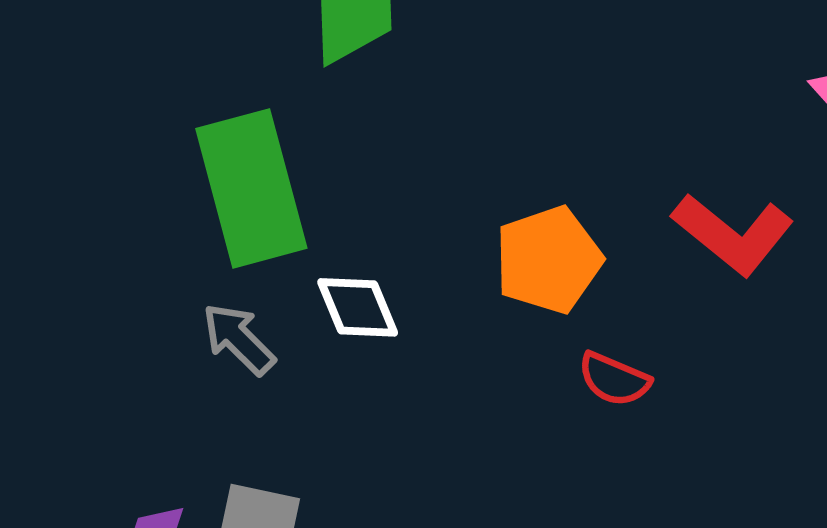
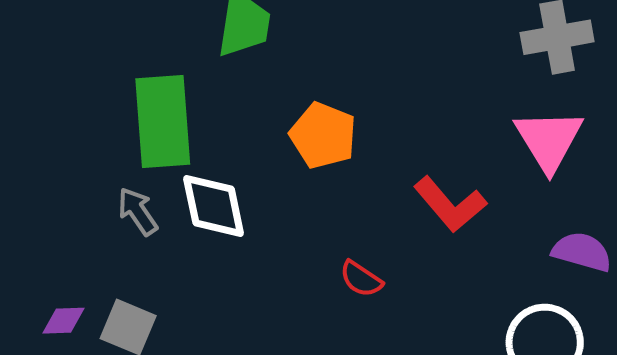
orange pentagon: (548, 260) -> (323, 135), moved, turned 30
white diamond: (358, 307) -> (214, 206), size x1.4

